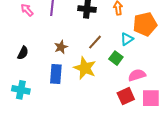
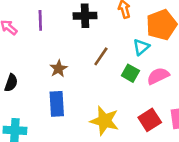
yellow star: (85, 68) -> (104, 121), moved
pink semicircle: (137, 75) -> (158, 76), moved

